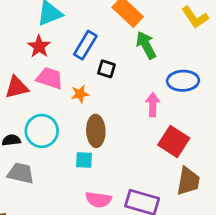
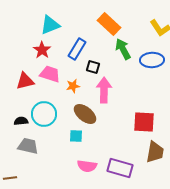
blue ellipse: (183, 81) -> (152, 60), moved
pink arrow: (153, 105) -> (104, 90), moved, size x1.4
brown ellipse: (96, 131) -> (85, 114), turned -50
red square: (174, 141) -> (144, 122), turned -30

